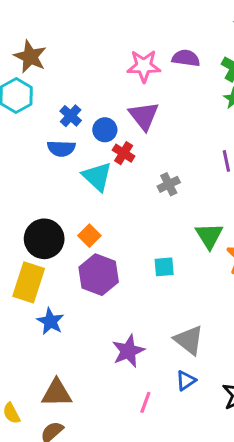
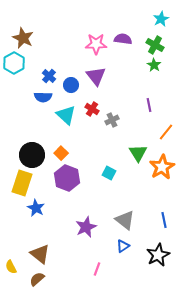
red cross: (124, 153) -> (92, 109), moved
cyan square: (164, 267) -> (109, 173), turned 32
brown triangle: (57, 393) -> (40, 254), turned 40
pink line: (145, 402) -> (97, 269), moved

